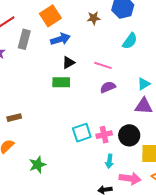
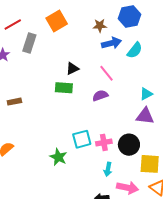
blue arrow: (60, 39) -> (111, 43), moved
pink line: (103, 65) -> (106, 73), turned 30
purple semicircle: (108, 87) -> (100, 96), moved
brown rectangle: (14, 118) -> (14, 102), moved
green star: (37, 165) -> (58, 157), moved, turned -30

